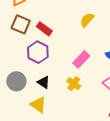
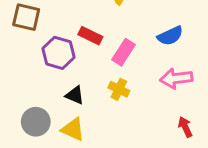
red rectangle: (44, 29) -> (90, 36), moved
gray circle: (16, 81) -> (36, 122), moved

